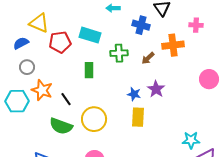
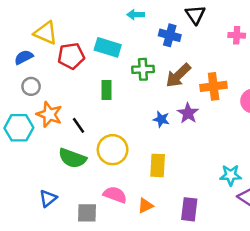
orange cross: (173, 45) -> (214, 86), moved
brown arrow: (148, 58) -> (178, 75), size x1.6
yellow rectangle: (138, 117) -> (158, 165), moved

